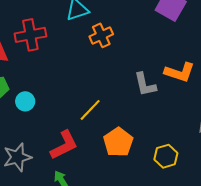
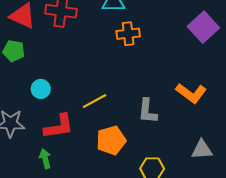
gray L-shape: (145, 84) -> (148, 111), moved
cyan circle: (25, 101) -> (41, 89), moved

